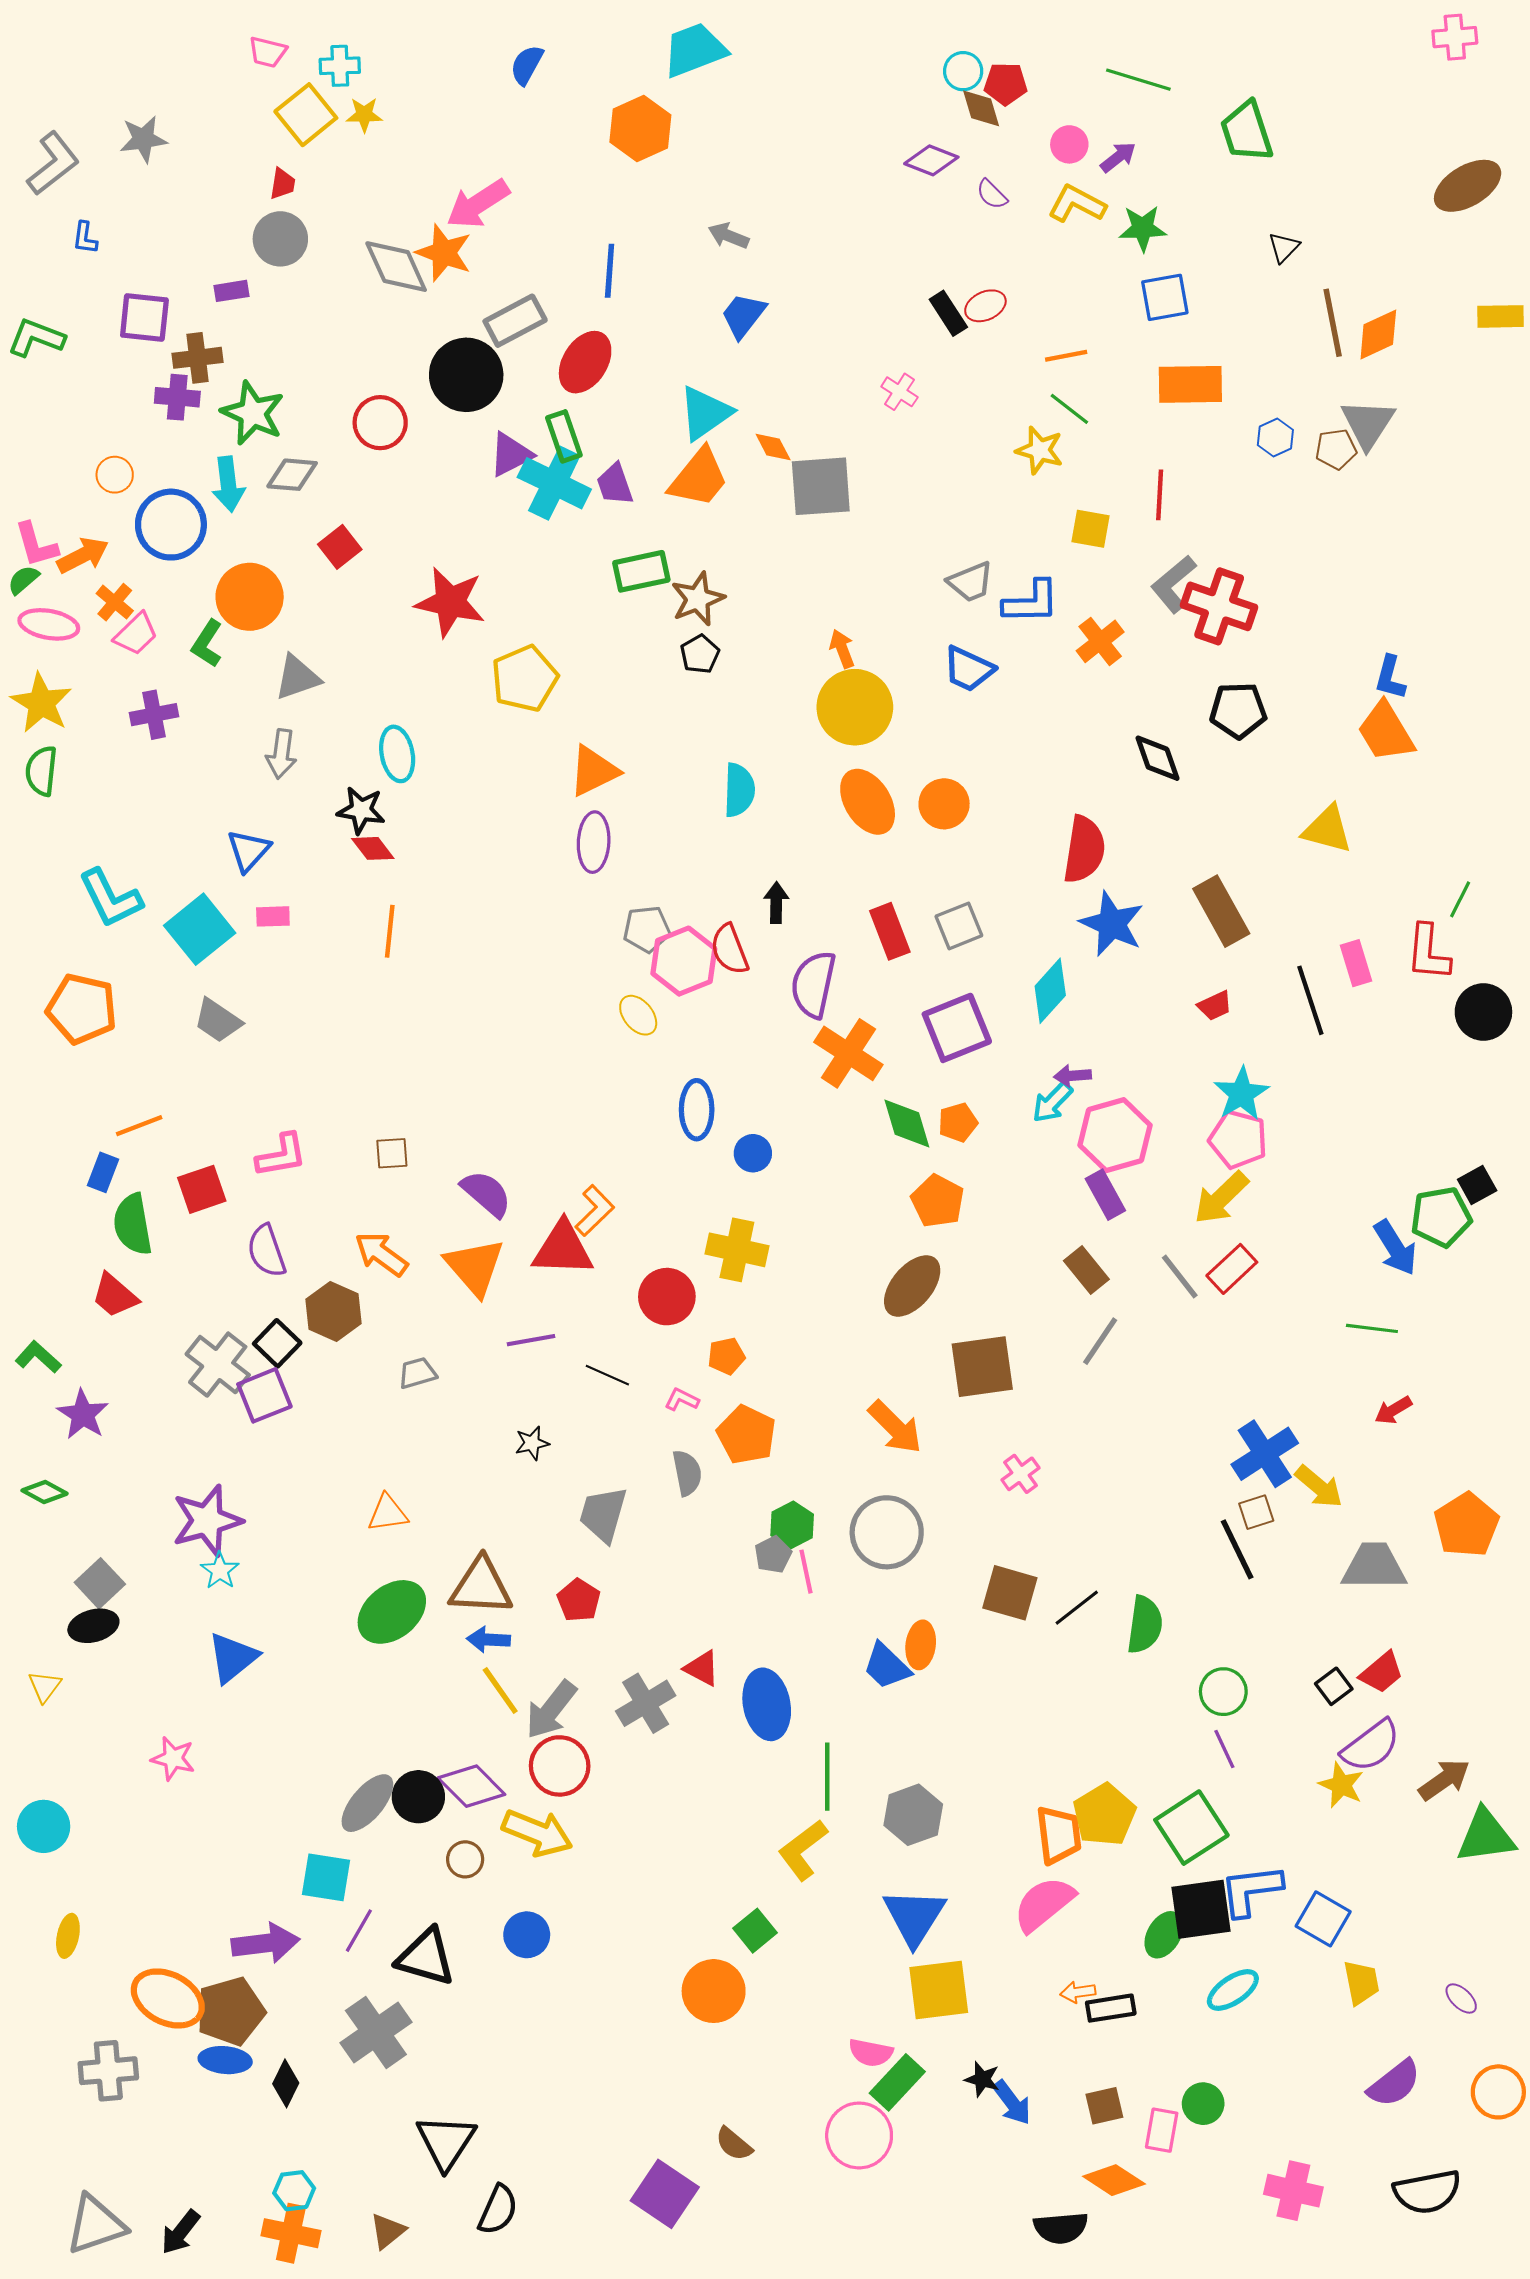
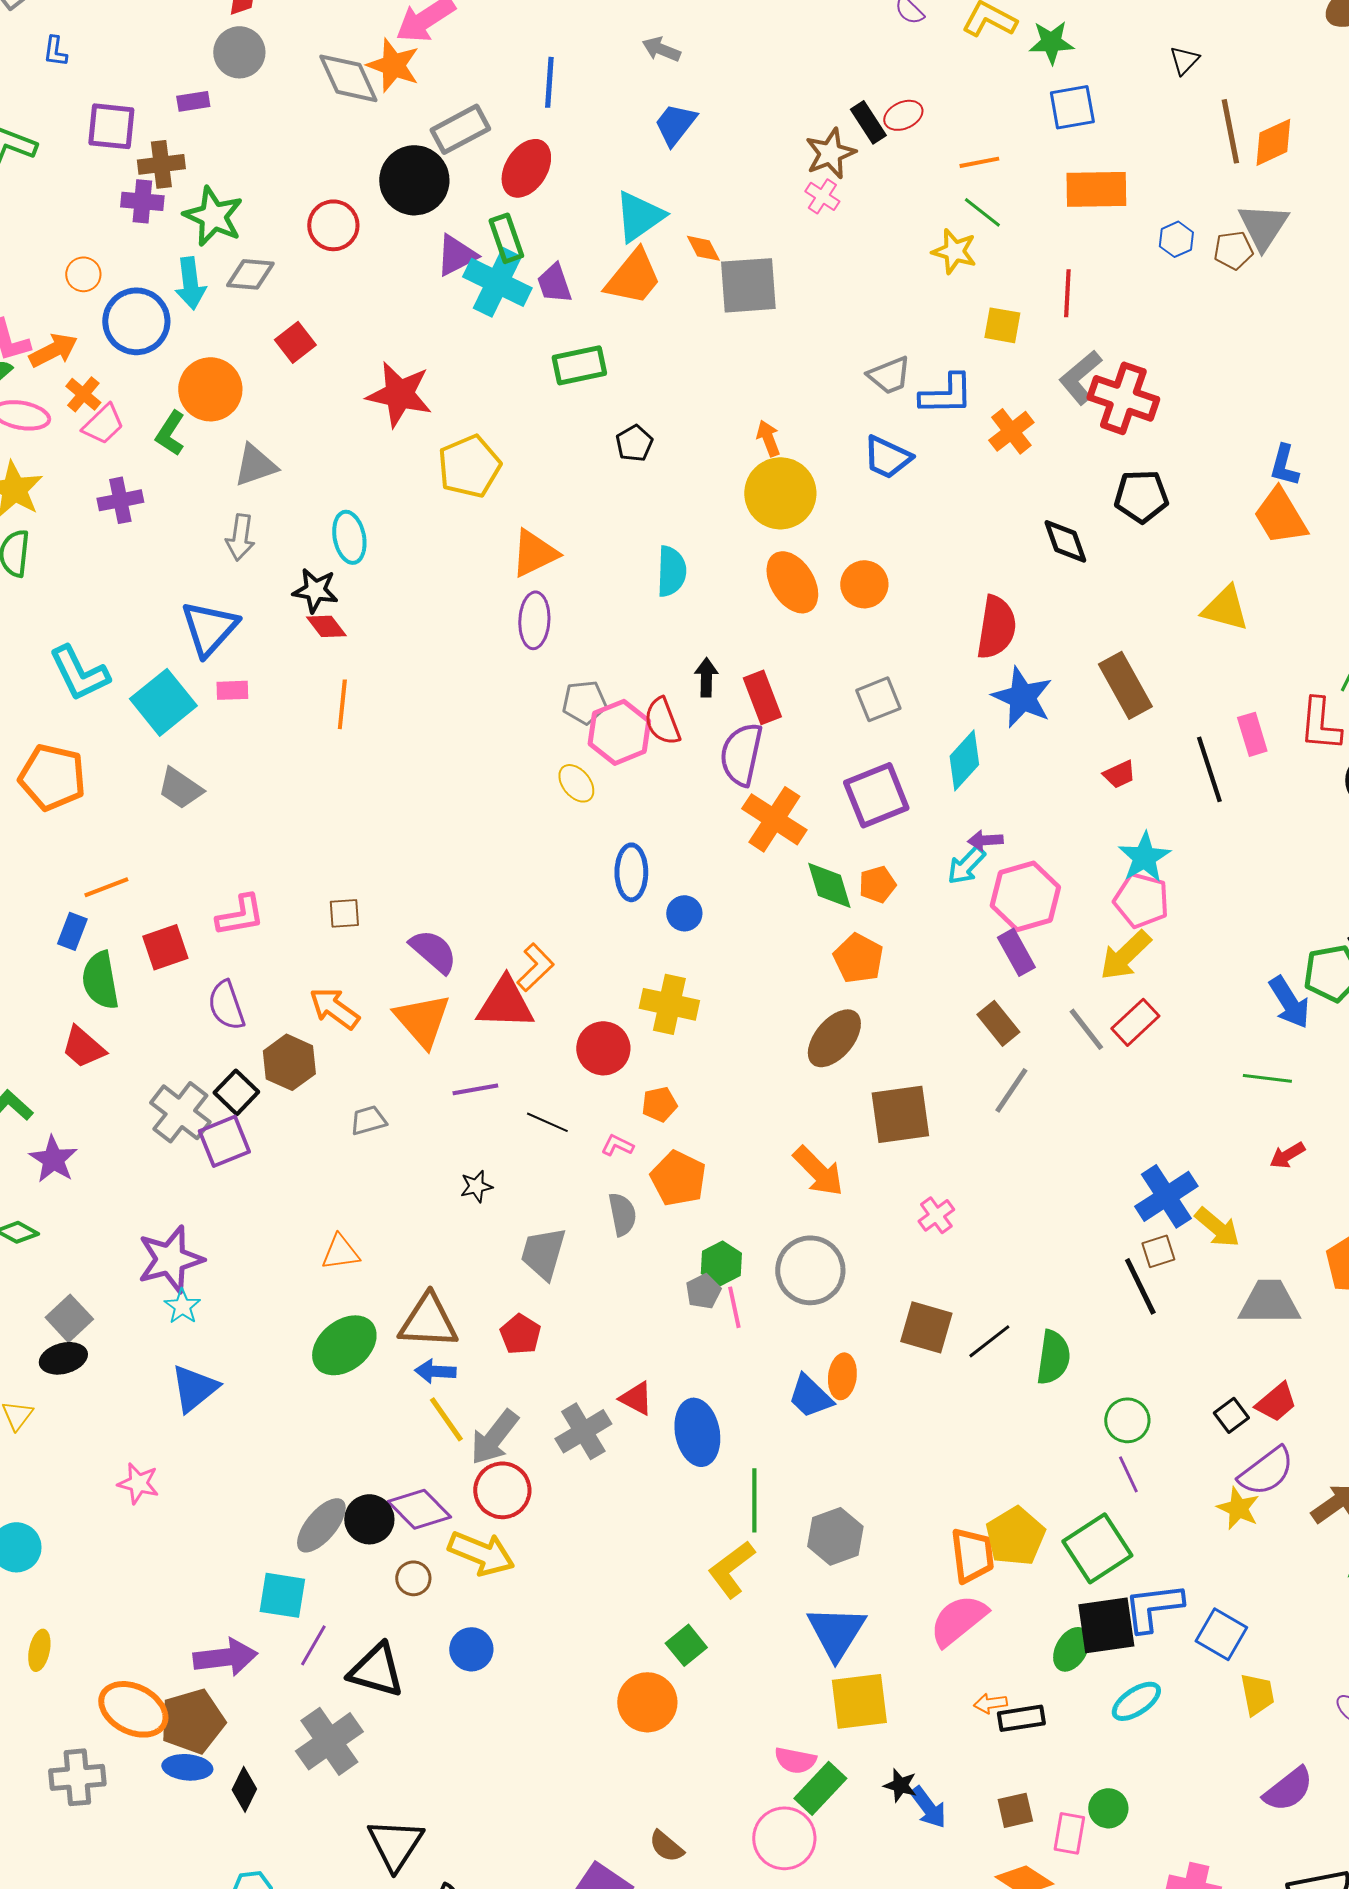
brown star: (698, 599) -> (830, 153), moved
blue triangle: (248, 851) -> (209, 628), size x1.4
red rectangle: (890, 931) -> (762, 697), moved

